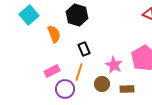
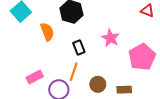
pink star: (114, 65) -> (110, 38), moved
pink rectangle: (52, 71) -> (35, 77), moved

